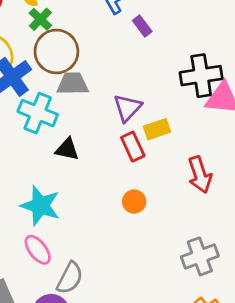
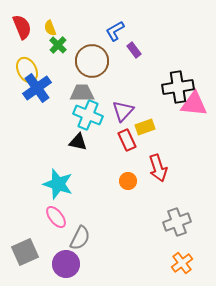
brown circle: (56, 51) -> (92, 61), moved
cyan cross: (38, 113) -> (88, 115), moved
red arrow: (200, 175) -> (158, 168), moved

